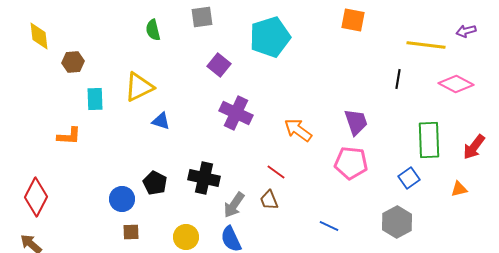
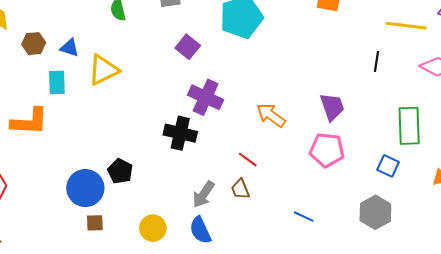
blue triangle: (161, 121) -> (70, 48), moved
orange L-shape: (69, 136) -> (29, 122), size x1.5
black cross: (204, 178) -> (180, 133), moved
blue square: (409, 178) -> (388, 166), turned -30
blue circle: (122, 199) -> (85, 188), size x1.4

